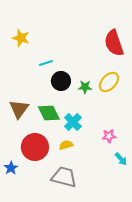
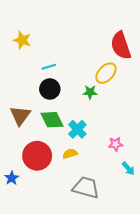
black circle: (61, 81) -> (50, 89), moved
yellow ellipse: (109, 82) -> (106, 73), moved
gray trapezoid: (64, 177) -> (86, 188), moved

